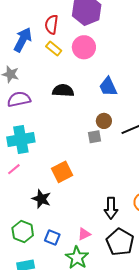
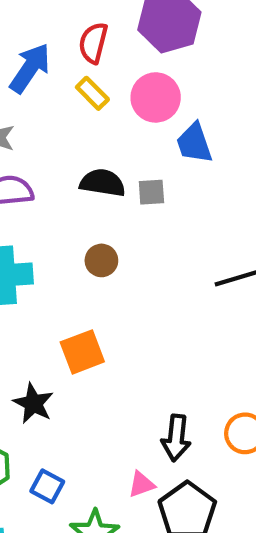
blue trapezoid: (108, 87) -> (194, 143), moved
brown circle: (104, 121) -> (101, 260), moved
gray square: (94, 137) -> (151, 192), moved
pink triangle: (84, 234) -> (141, 484), moved

